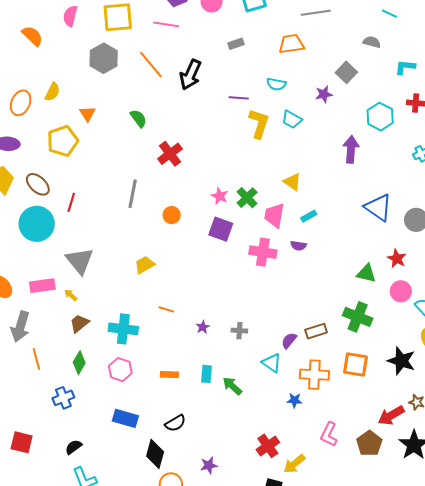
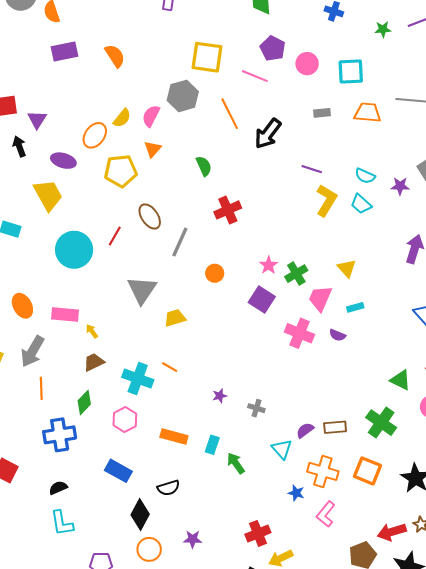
pink semicircle: (70, 16) -> (151, 116), moved
orange trapezoid: (291, 44) -> (368, 113), moved
cyan semicircle: (276, 84) -> (365, 176), moved
orange ellipse: (21, 103) -> (95, 135), moved
brown ellipse: (38, 184) -> (150, 216), moved
gray triangle: (80, 261) -> (142, 290), moved
orange line: (166, 309) -> (170, 367), moved
orange rectangle: (169, 375) -> (174, 436), size x1.4
blue cross: (63, 398) -> (60, 435), size x1.4
pink L-shape: (329, 434) -> (326, 514), moved

